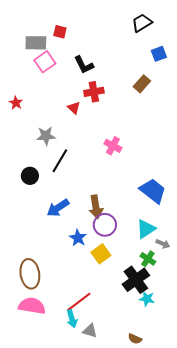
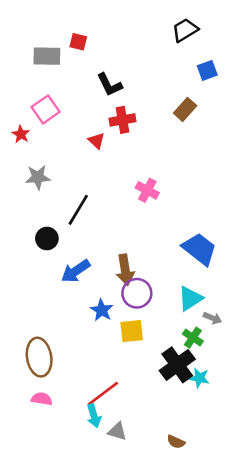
pink square: (45, 62) -> (46, 109), moved
gray star: (46, 136) -> (38, 177), moved
black circle: (30, 176) -> (47, 239), moved
yellow square: (101, 254) -> (132, 331), turned 30
cyan star: (147, 299) -> (199, 378), moved
pink semicircle: (32, 306) -> (42, 399), size x0.6

